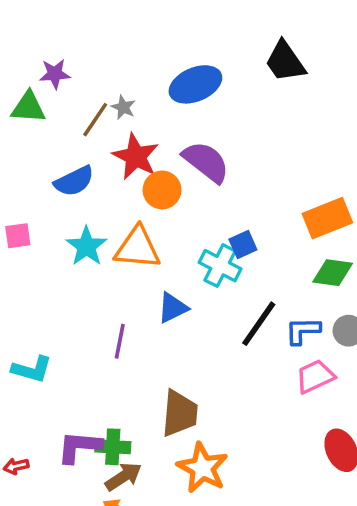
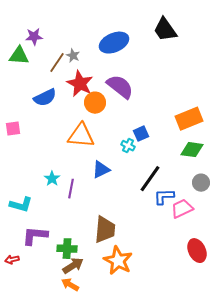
cyan star: (86, 246) -> (52, 179), moved, size x0.7
cyan cross: (220, 266) -> (128, 146), size x0.6
blue L-shape: (303, 331) -> (164, 197), moved
purple L-shape: (79, 447) -> (35, 236), moved

